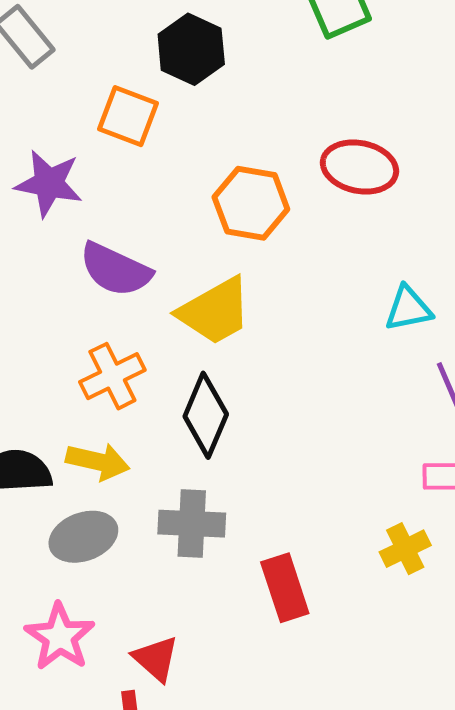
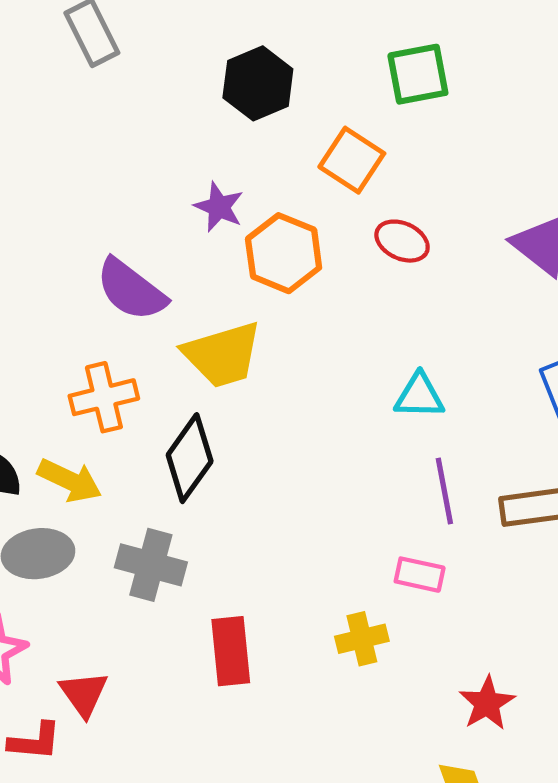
orange square: (128, 116) -> (352, 160), moved
red ellipse: (359, 167) -> (402, 241), size x0.7
purple star: (49, 183) -> (219, 207), moved, size x0.7

